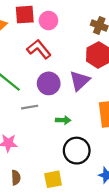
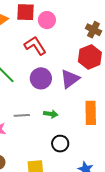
gray line: (30, 107) -> (22, 115), moved
black circle: (77, 151) -> (60, 144), size x0.7

